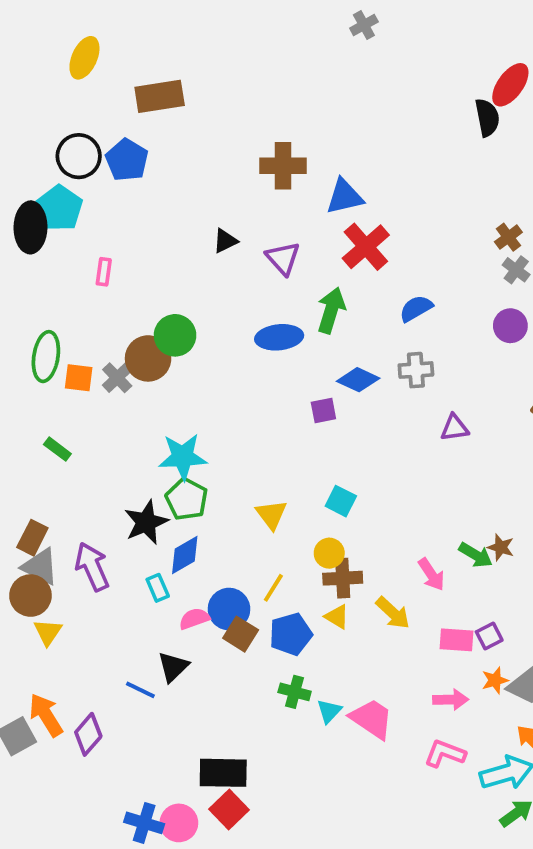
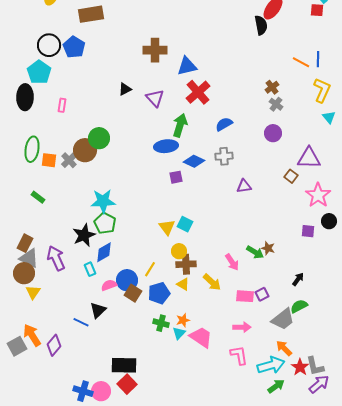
black ellipse: (30, 227) -> (25, 97), moved
blue ellipse: (279, 337) -> (166, 146), moved
yellow triangle: (271, 515) -> (167, 227), moved
orange star: (495, 680) -> (183, 320), moved
pink L-shape: (445, 754) -> (239, 355), turned 60

